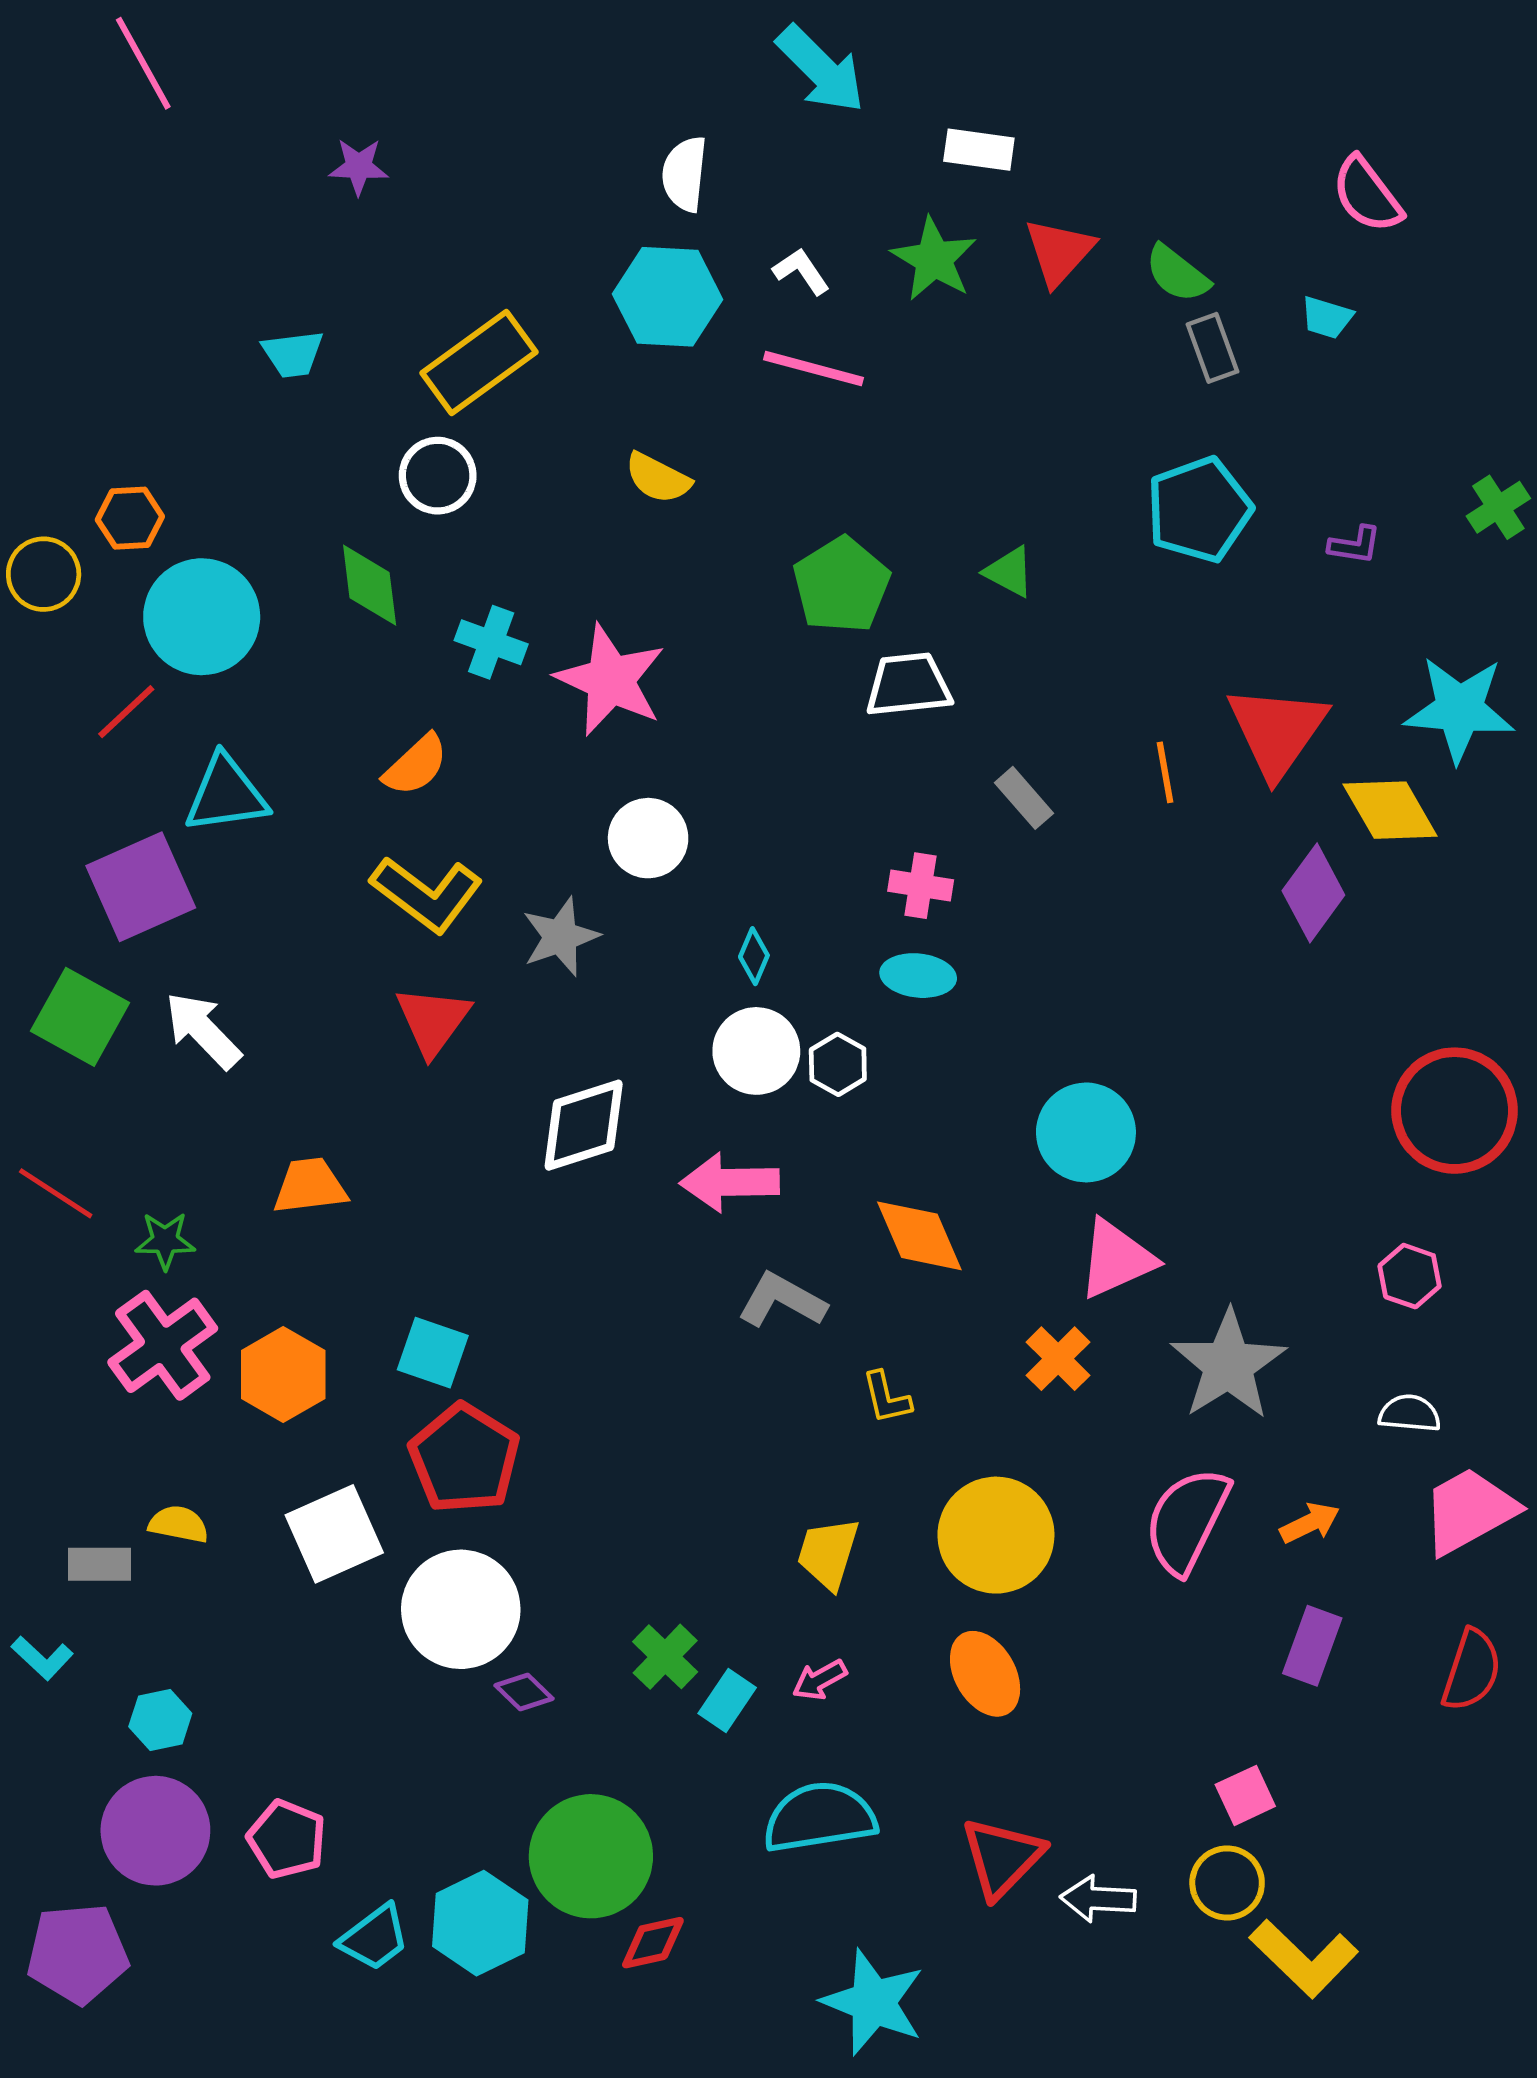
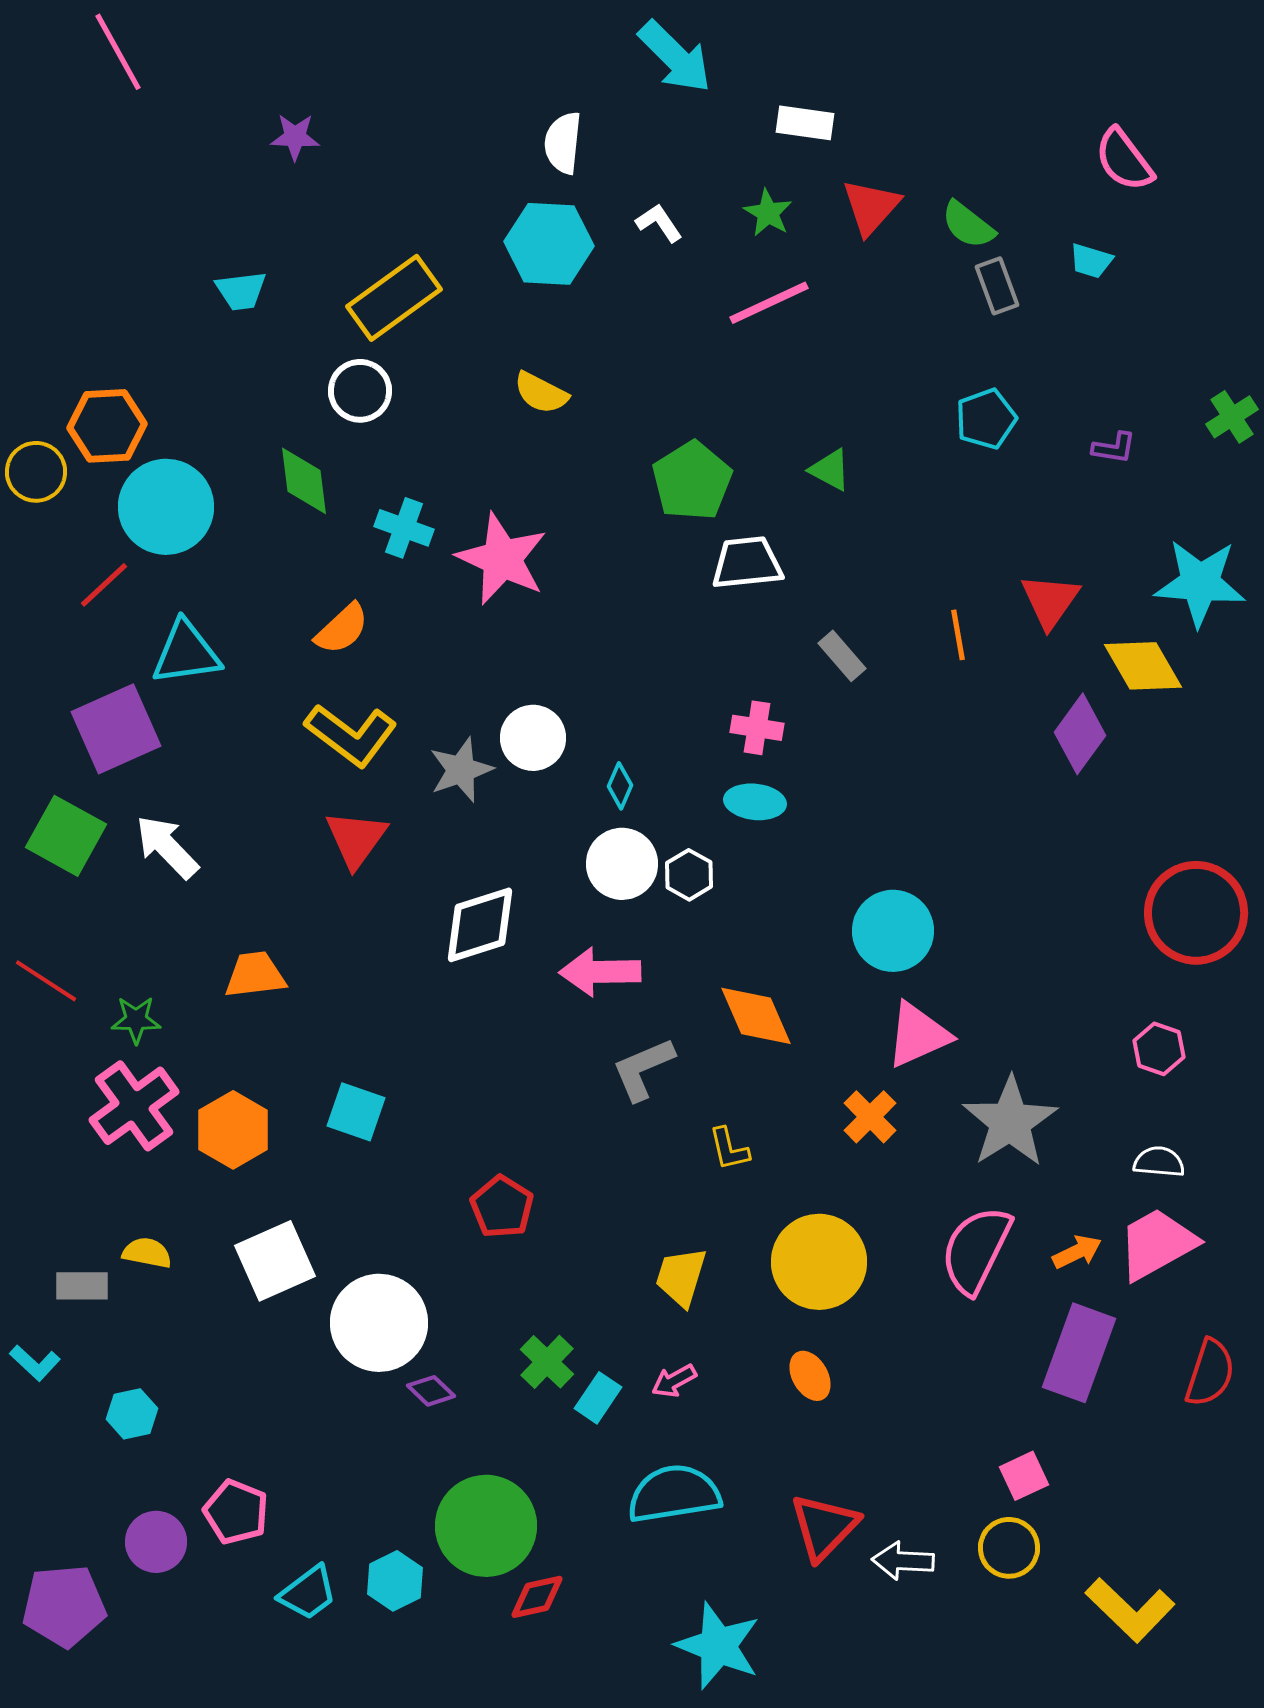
green star: (934, 259) -> (768, 213), size x0.7
pink line: (814, 369) -> (769, 303), moved, turned -40
cyan pentagon: (1199, 510) -> (986, 419), size x0.7
orange hexagon: (130, 518) -> (107, 426), size x1.4
red triangle: (1277, 731) -> (1050, 601), size x0.7
white circle: (648, 838) -> (533, 738), moved
gray L-shape: (782, 1300) -> (643, 1069), turned -52
red pentagon: (464, 1458) -> (502, 1207), moved, size x0.7
pink trapezoid: (1469, 1511) -> (1157, 1244), moved
purple rectangle: (1312, 1646) -> (1079, 1353), size x1.5
orange ellipse: (985, 1674) -> (810, 1376), size x0.7
purple circle: (155, 1831) -> (156, 1542), moved, size x0.7
cyan hexagon: (480, 1923) -> (395, 1581), size x0.7
yellow L-shape: (1304, 1958) -> (1130, 1610), moved

